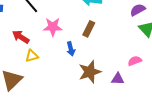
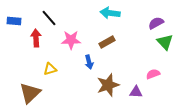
brown rectangle: (89, 29) -> (107, 42), turned 35
red arrow: (21, 37) -> (36, 38), moved, turned 54

